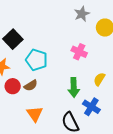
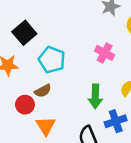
red circle: (13, 86) -> (25, 105), moved
blue cross: (91, 107) -> (116, 121), turned 36

